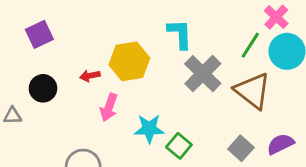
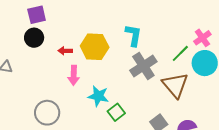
black circle: (43, 88) -> (34, 38), moved
pink arrow: (109, 107) -> (74, 75), turned -30

